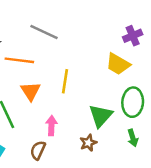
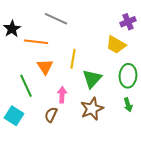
green triangle: (101, 116) -> (92, 79), moved
brown star: (88, 143) -> (92, 109), size x1.6

